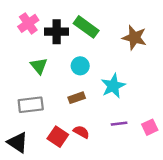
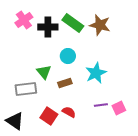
brown star: (134, 38) -> (100, 25), moved
green triangle: (39, 66) -> (44, 72), moved
pink square: (150, 127) -> (119, 108), moved

